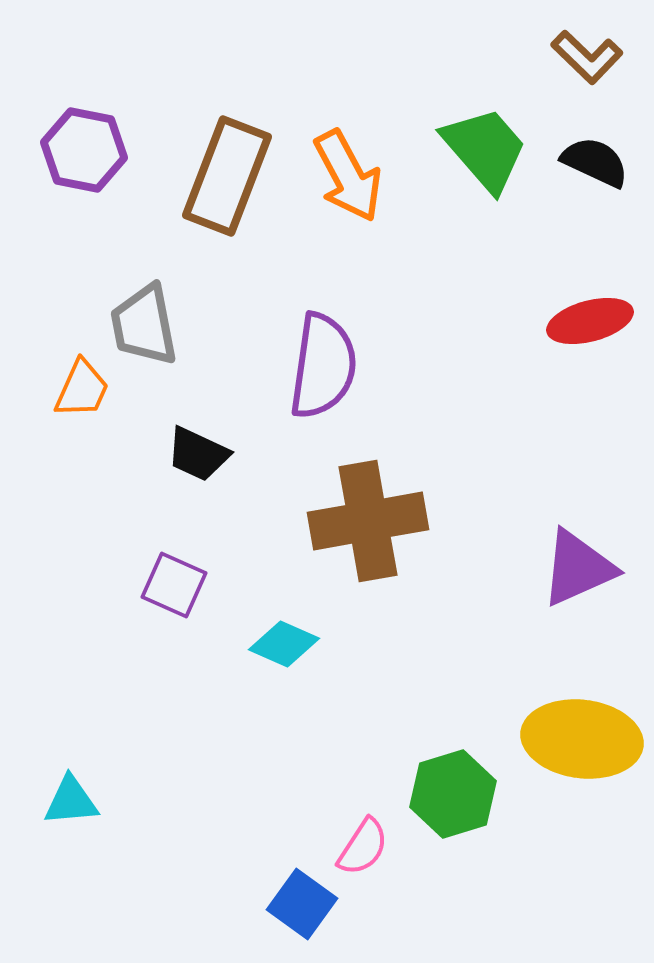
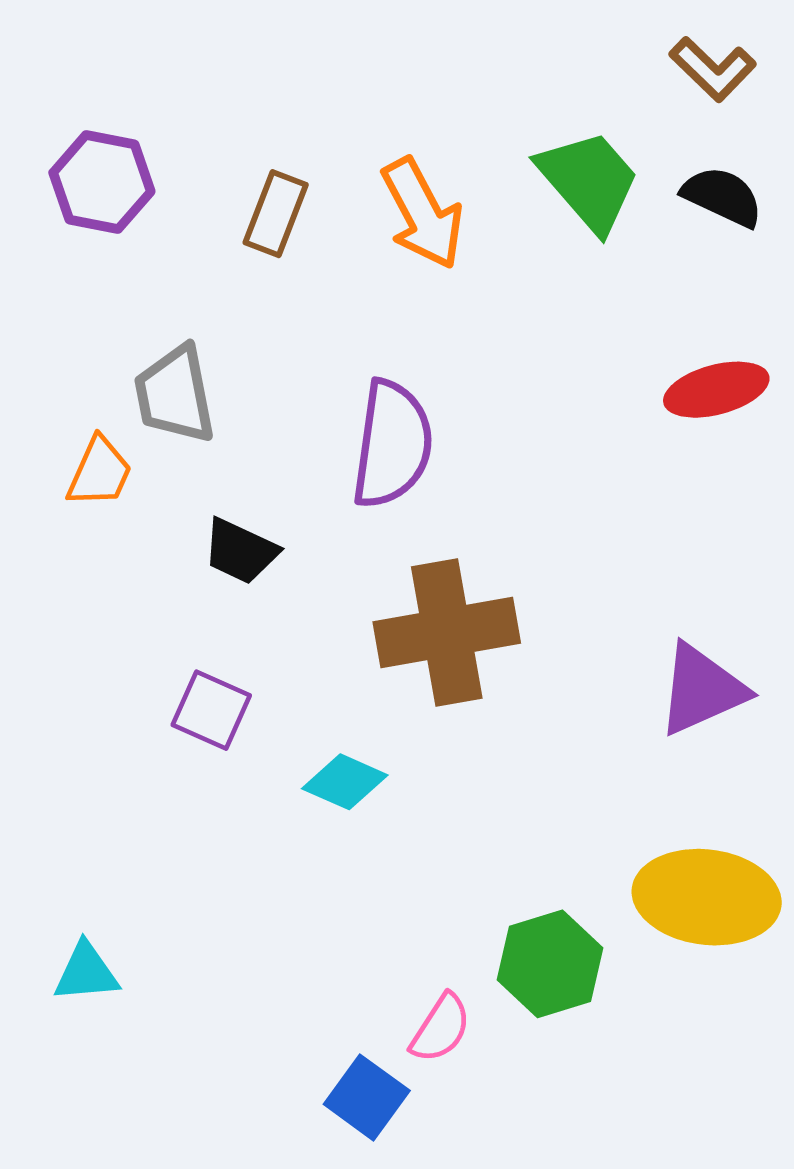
brown rectangle: (227, 176) -> (276, 214), size x0.6

